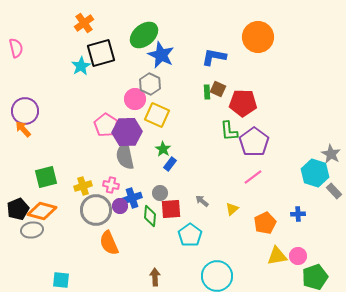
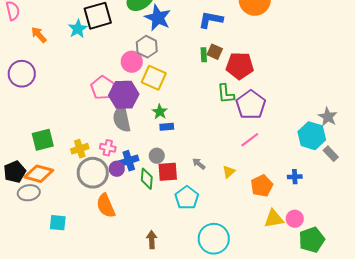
orange arrow: (23, 129) -> (39, 35), moved
blue rectangle: (170, 164) -> (167, 127), turned 48
cyan square: (61, 280) -> (58, 223), moved

